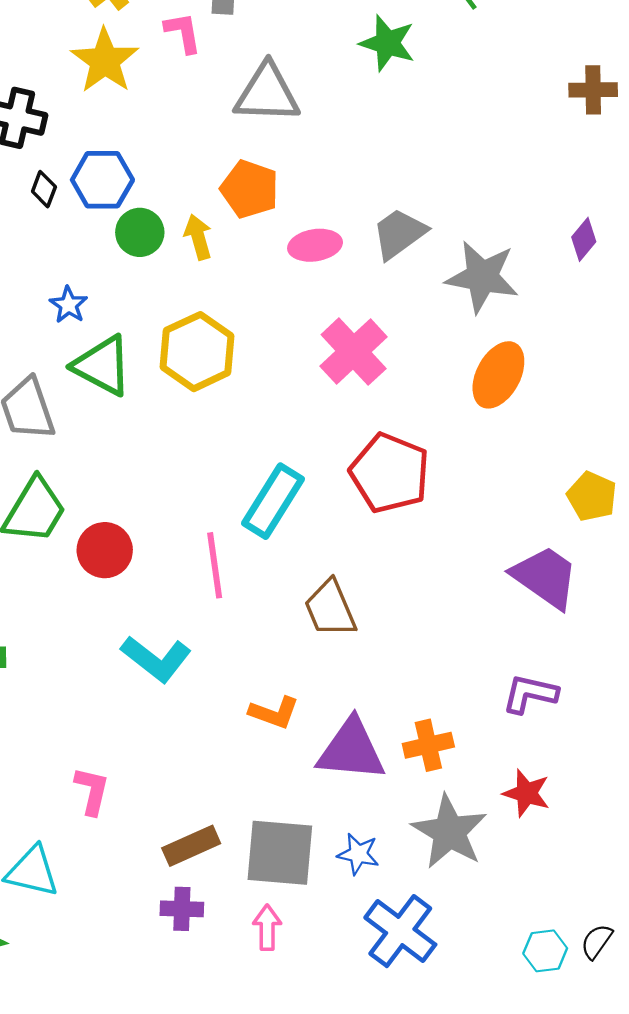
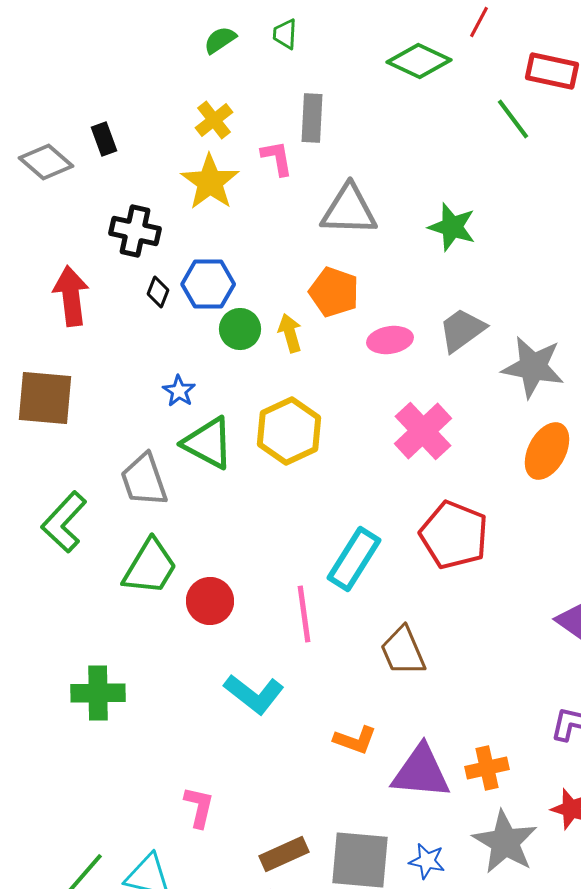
green star: (387, 43) -> (452, 227), moved

